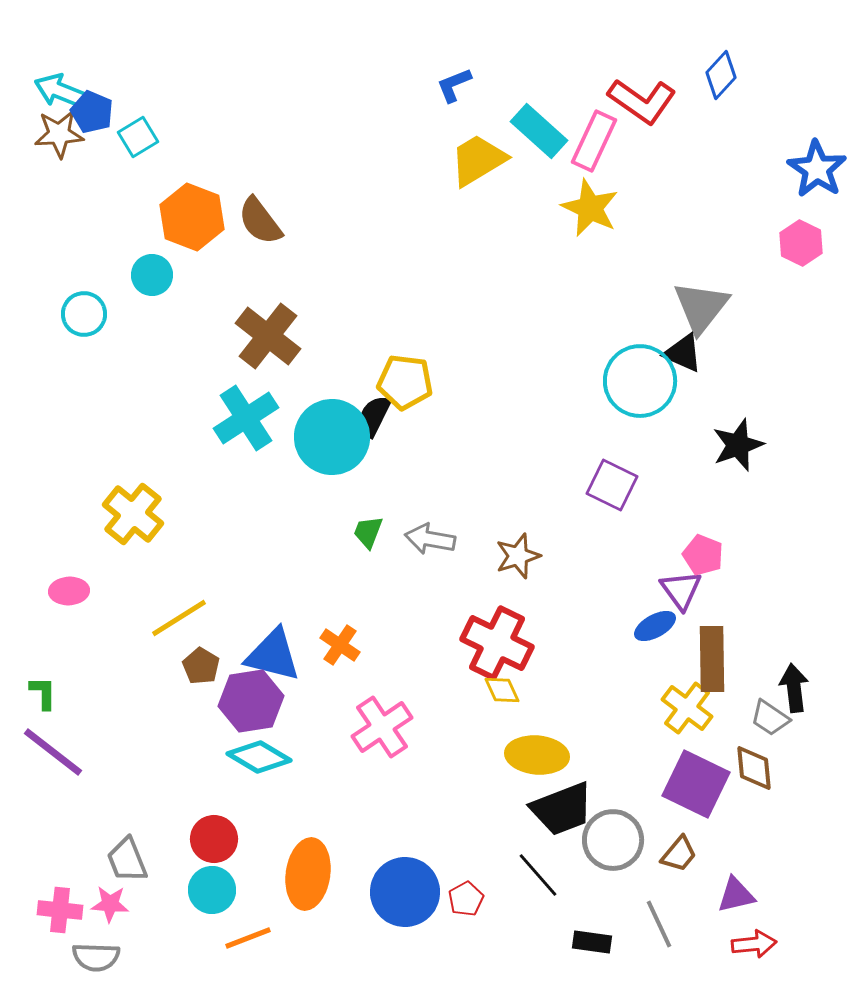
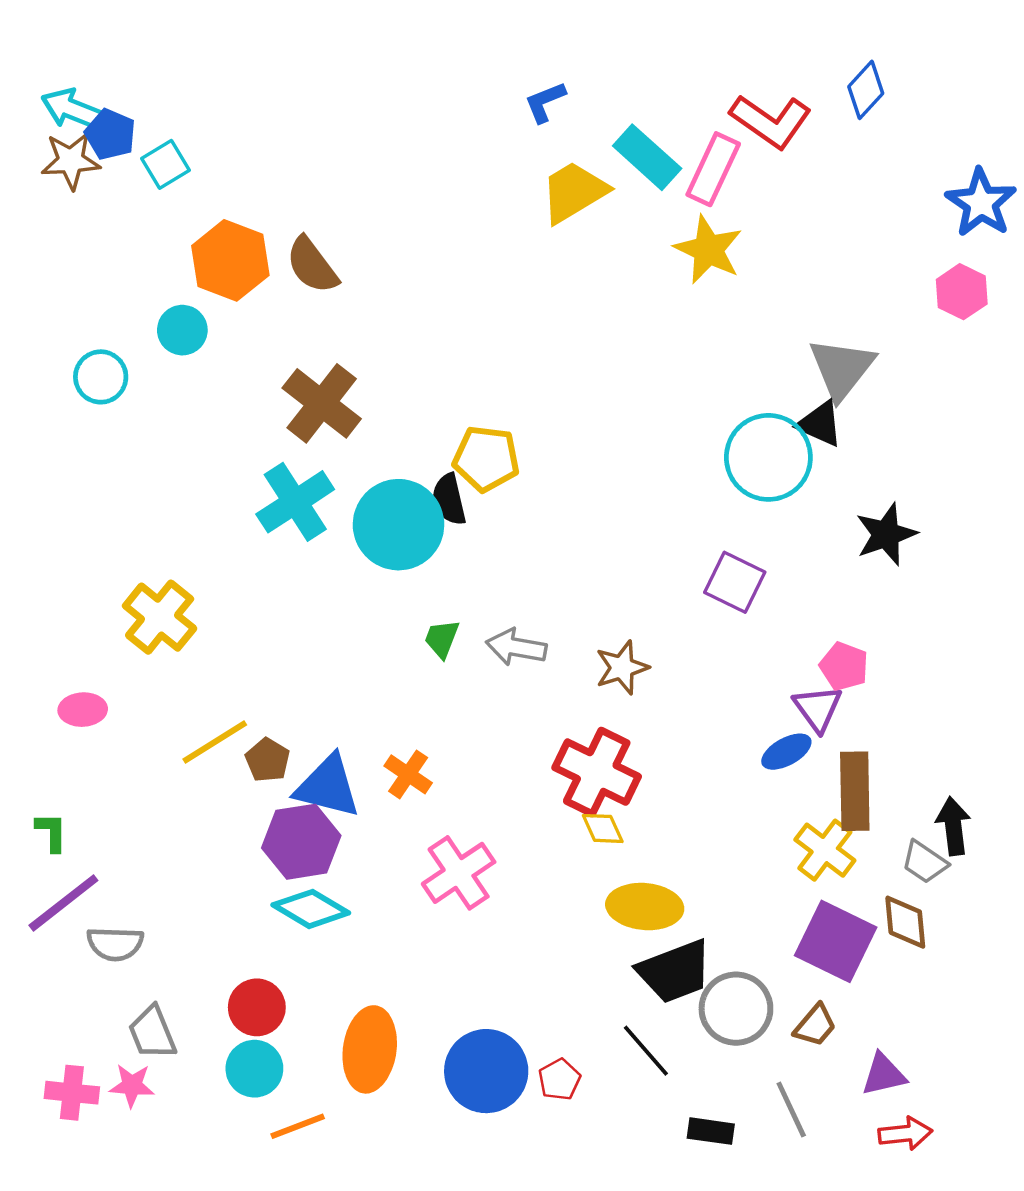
black semicircle: (374, 416) -> (449, 499), turned -39
brown pentagon: (201, 666) -> (268, 760), moved
purple line: (53, 752) -> (63, 903), turned -76
gray semicircle: (96, 957) -> (115, 944), moved

